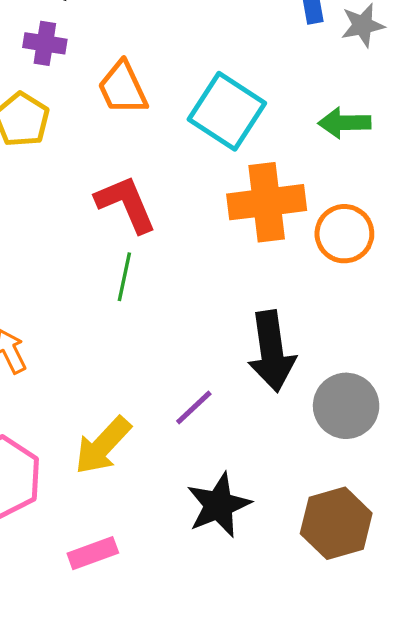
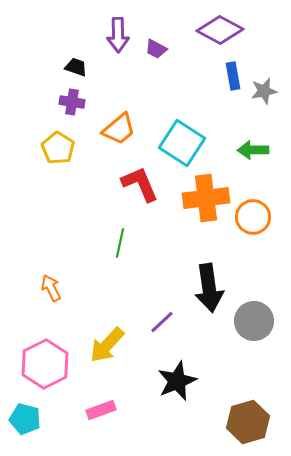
orange trapezoid: (123, 88) -> (119, 129), turned -105
red L-shape: (126, 204) -> (140, 184), moved
brown hexagon: (336, 523) -> (248, 422), moved

